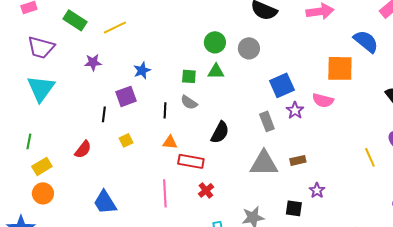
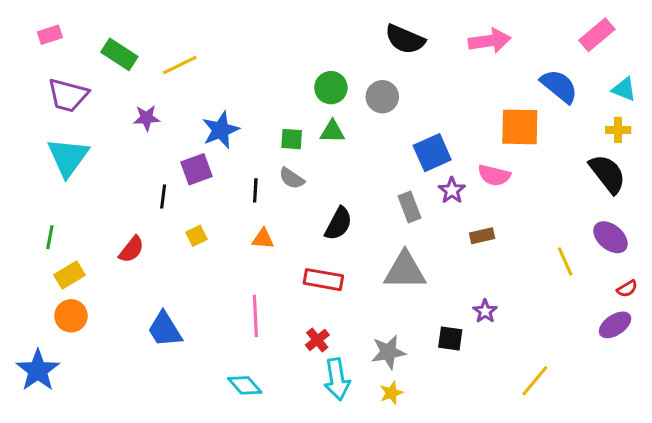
blue star: (142, 70) -> (221, 130), size x1.4
brown rectangle: (298, 160) -> (482, 236), moved
red rectangle: (191, 161) -> (323, 280), moved
red cross: (206, 190) -> (317, 340), moved

